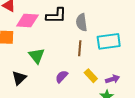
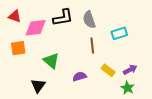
cyan rectangle: (109, 41) -> (119, 33), size x0.7
purple semicircle: (62, 77) -> (80, 77), turned 40

